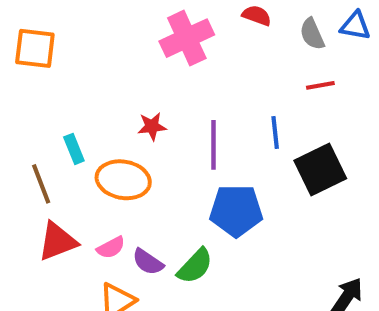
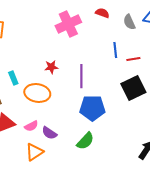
red line: (320, 85) -> (133, 59), moved
blue line: (275, 133) -> (115, 50), moved
green semicircle: (195, 266) -> (85, 141), moved

